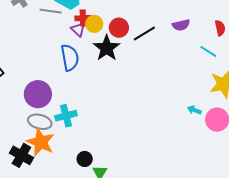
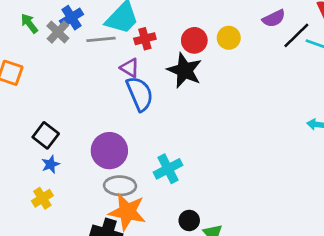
yellow circle: (94, 24) -> (229, 38), moved
purple triangle: (78, 30) -> (130, 68), moved
black line: (144, 34) -> (296, 35), moved
cyan cross: (66, 116) -> (168, 169), moved

